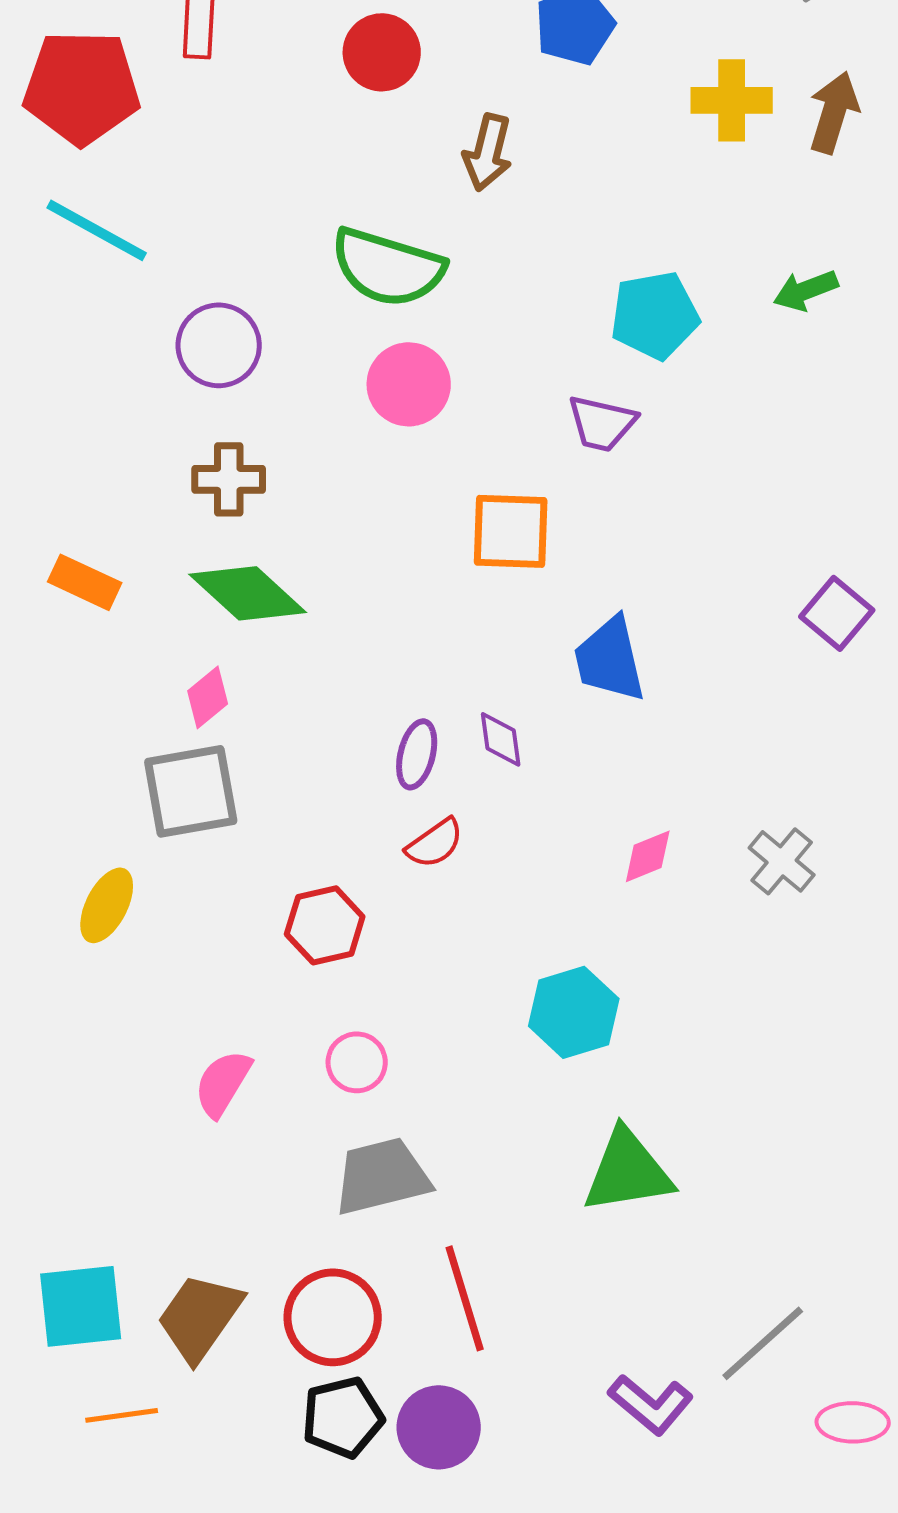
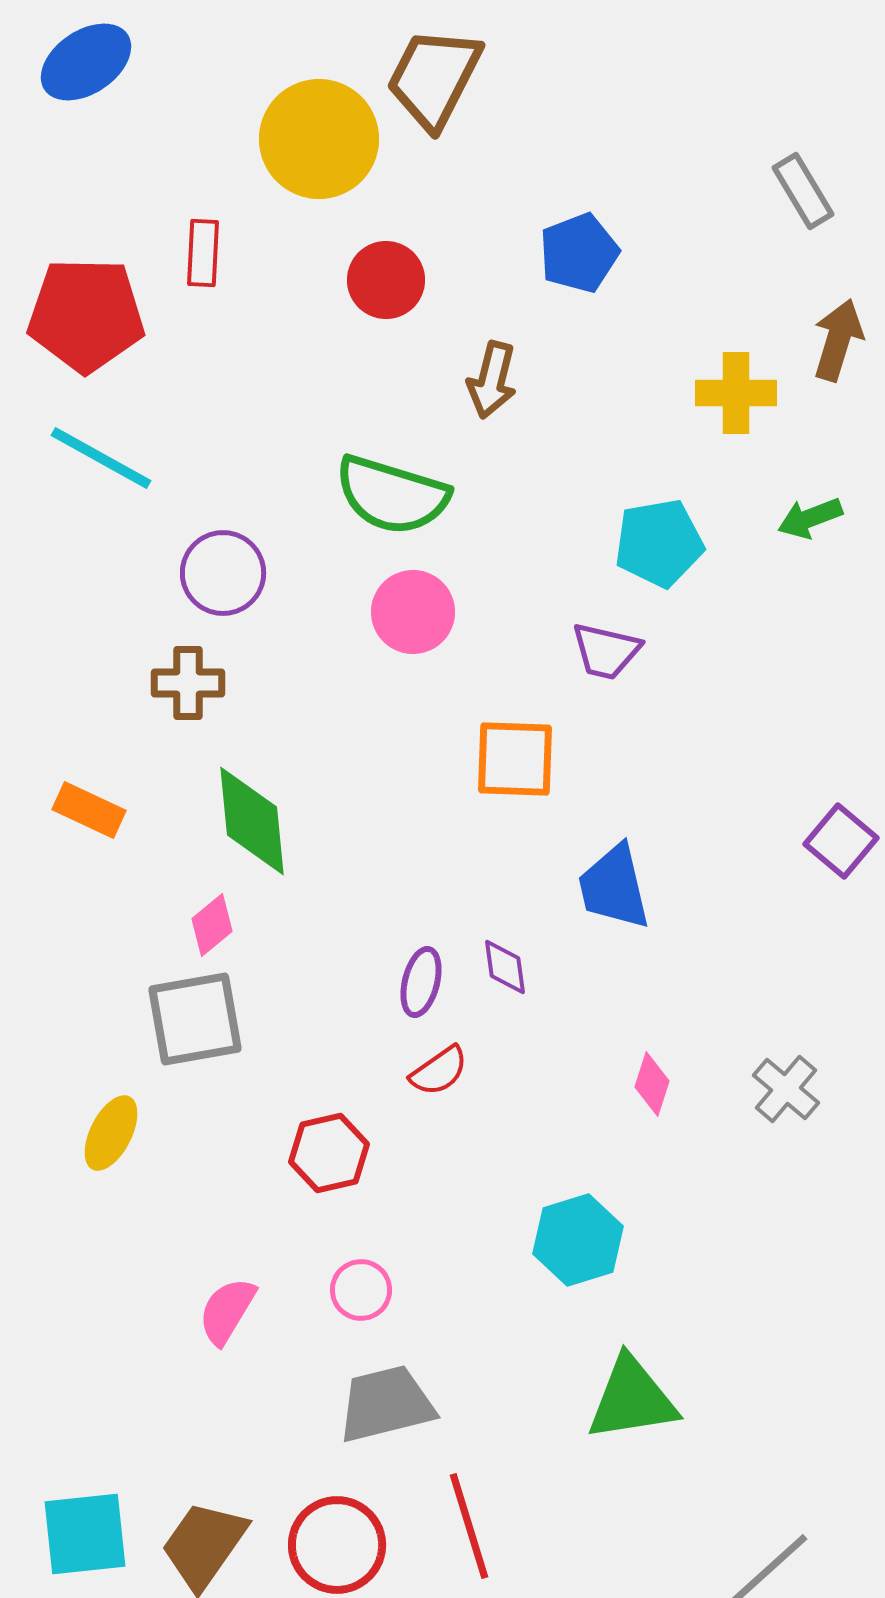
yellow cross: (732, 100) -> (736, 393), moved
brown cross: (229, 479) -> (188, 683), moved
green diamond: (248, 593) -> (252, 821), turned 42
pink diamond: (648, 856) -> (652, 1084), turned -50

